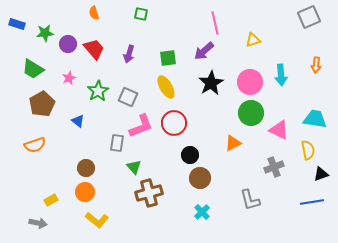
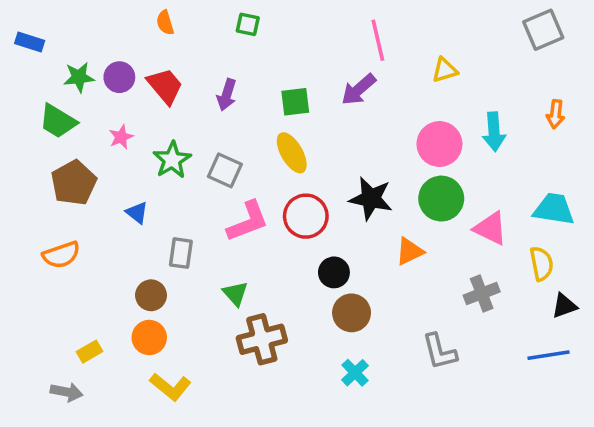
green star: (45, 33) -> (79, 77), moved
black star: (211, 83) -> (371, 199), moved, turned -30
gray rectangle: (117, 143) -> (181, 253), moved

